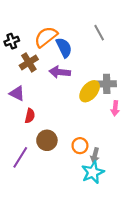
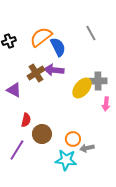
brown cross: (29, 62) -> (36, 73), moved
red semicircle: (30, 116) -> (26, 120), moved
gray arrow: (95, 155) -> (87, 148), turned 64
cyan star: (93, 172) -> (66, 160), moved, turned 30

